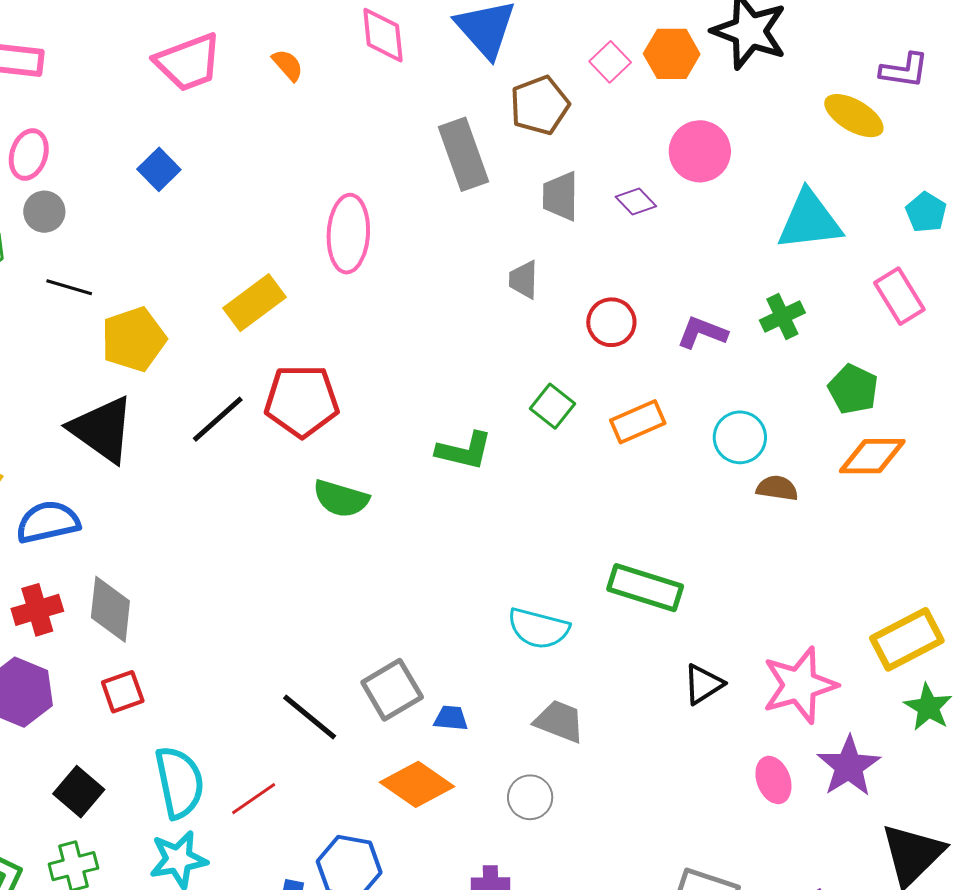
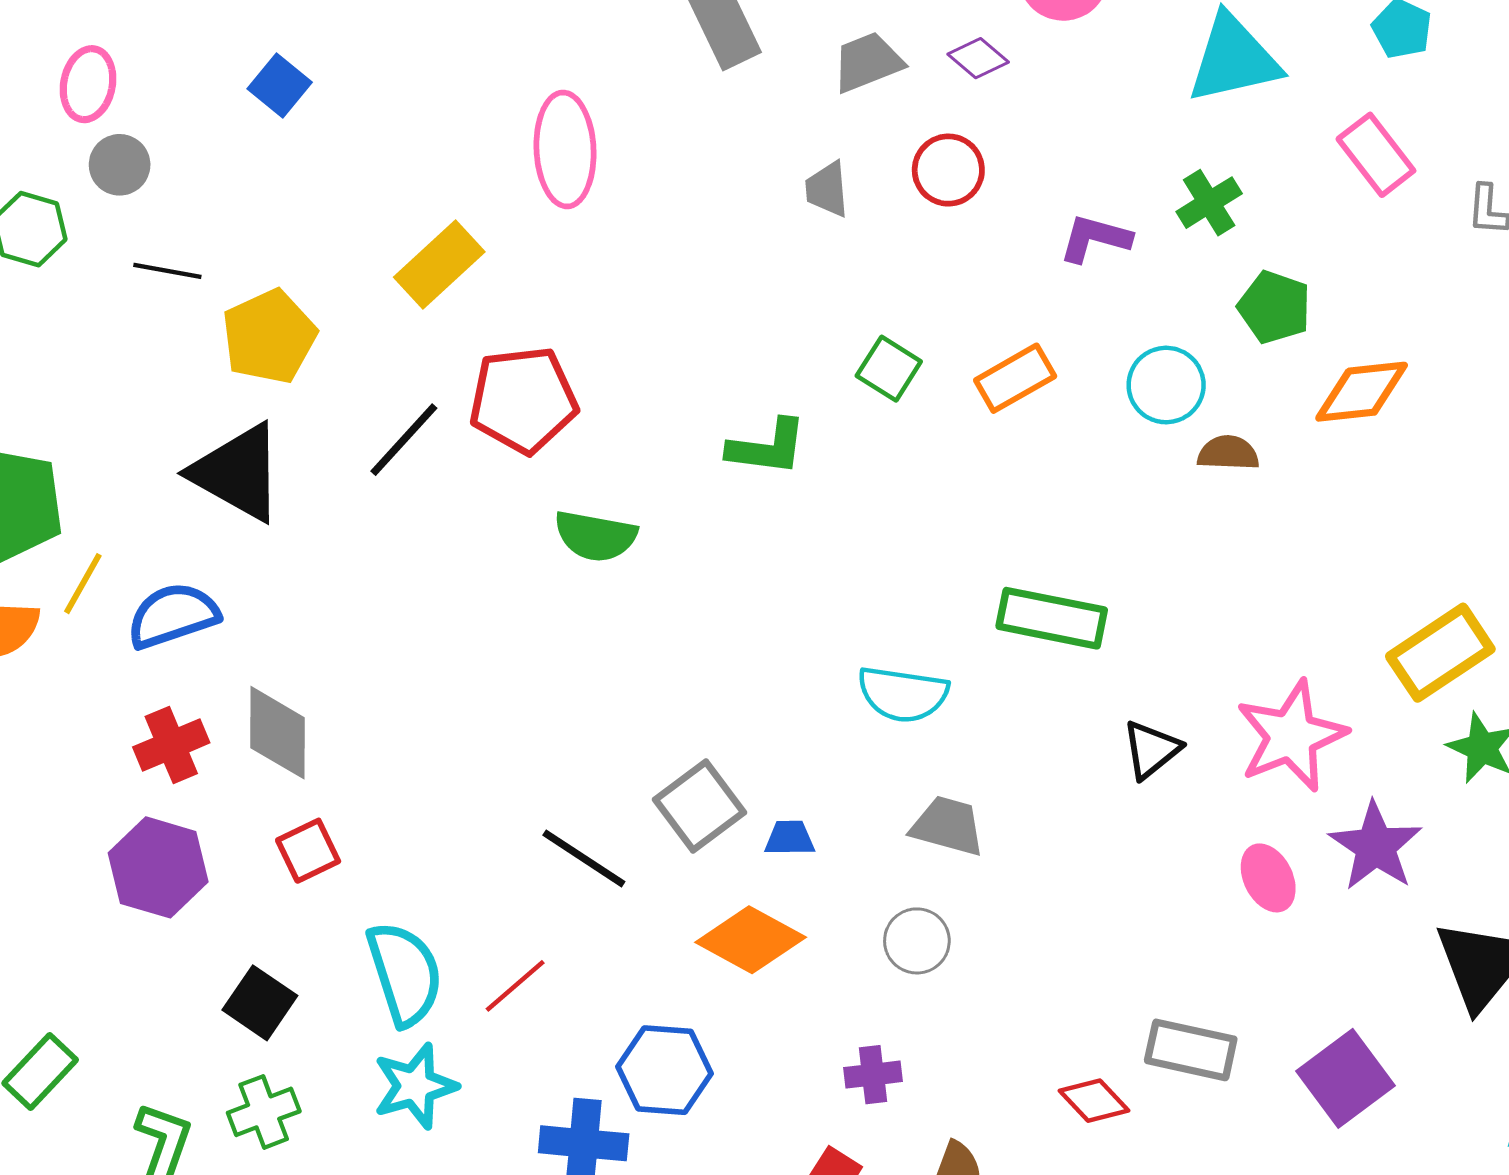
gray trapezoid: (560, 196) -> (868, 62), turned 74
red circle: (611, 322) -> (948, 170), moved
green pentagon: (853, 389) -> (1274, 307), moved

